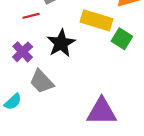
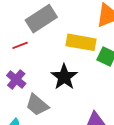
black star: (61, 43) -> (64, 77), moved

